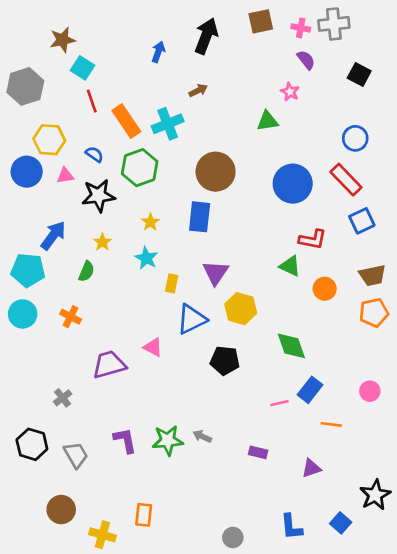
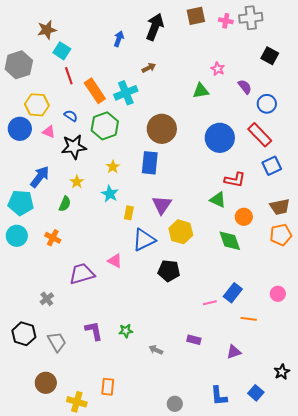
purple semicircle: (306, 60) -> (245, 87), moved
pink triangle: (65, 176) -> (49, 132), turned 32
green diamond: (291, 346) -> (230, 241), moved
gray arrow: (202, 436) -> (156, 350), moved
green star: (168, 440) -> (126, 331), size x0.6
black star: (375, 495) -> (282, 372), size x0.7

